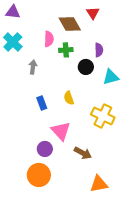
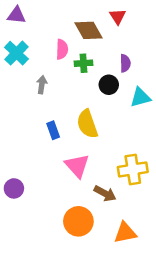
yellow semicircle: (69, 98) -> (87, 124), size x1.6
yellow cross: (103, 116) -> (133, 169), moved, turned -35
purple circle: (45, 149) -> (14, 188), moved
orange circle: (39, 175) -> (78, 221), moved

